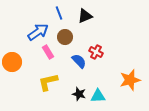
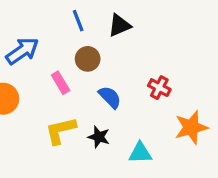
blue arrow: (38, 32) -> (22, 51), moved
red cross: (96, 52) -> (159, 88), moved
black star: (79, 94) -> (99, 137), moved

